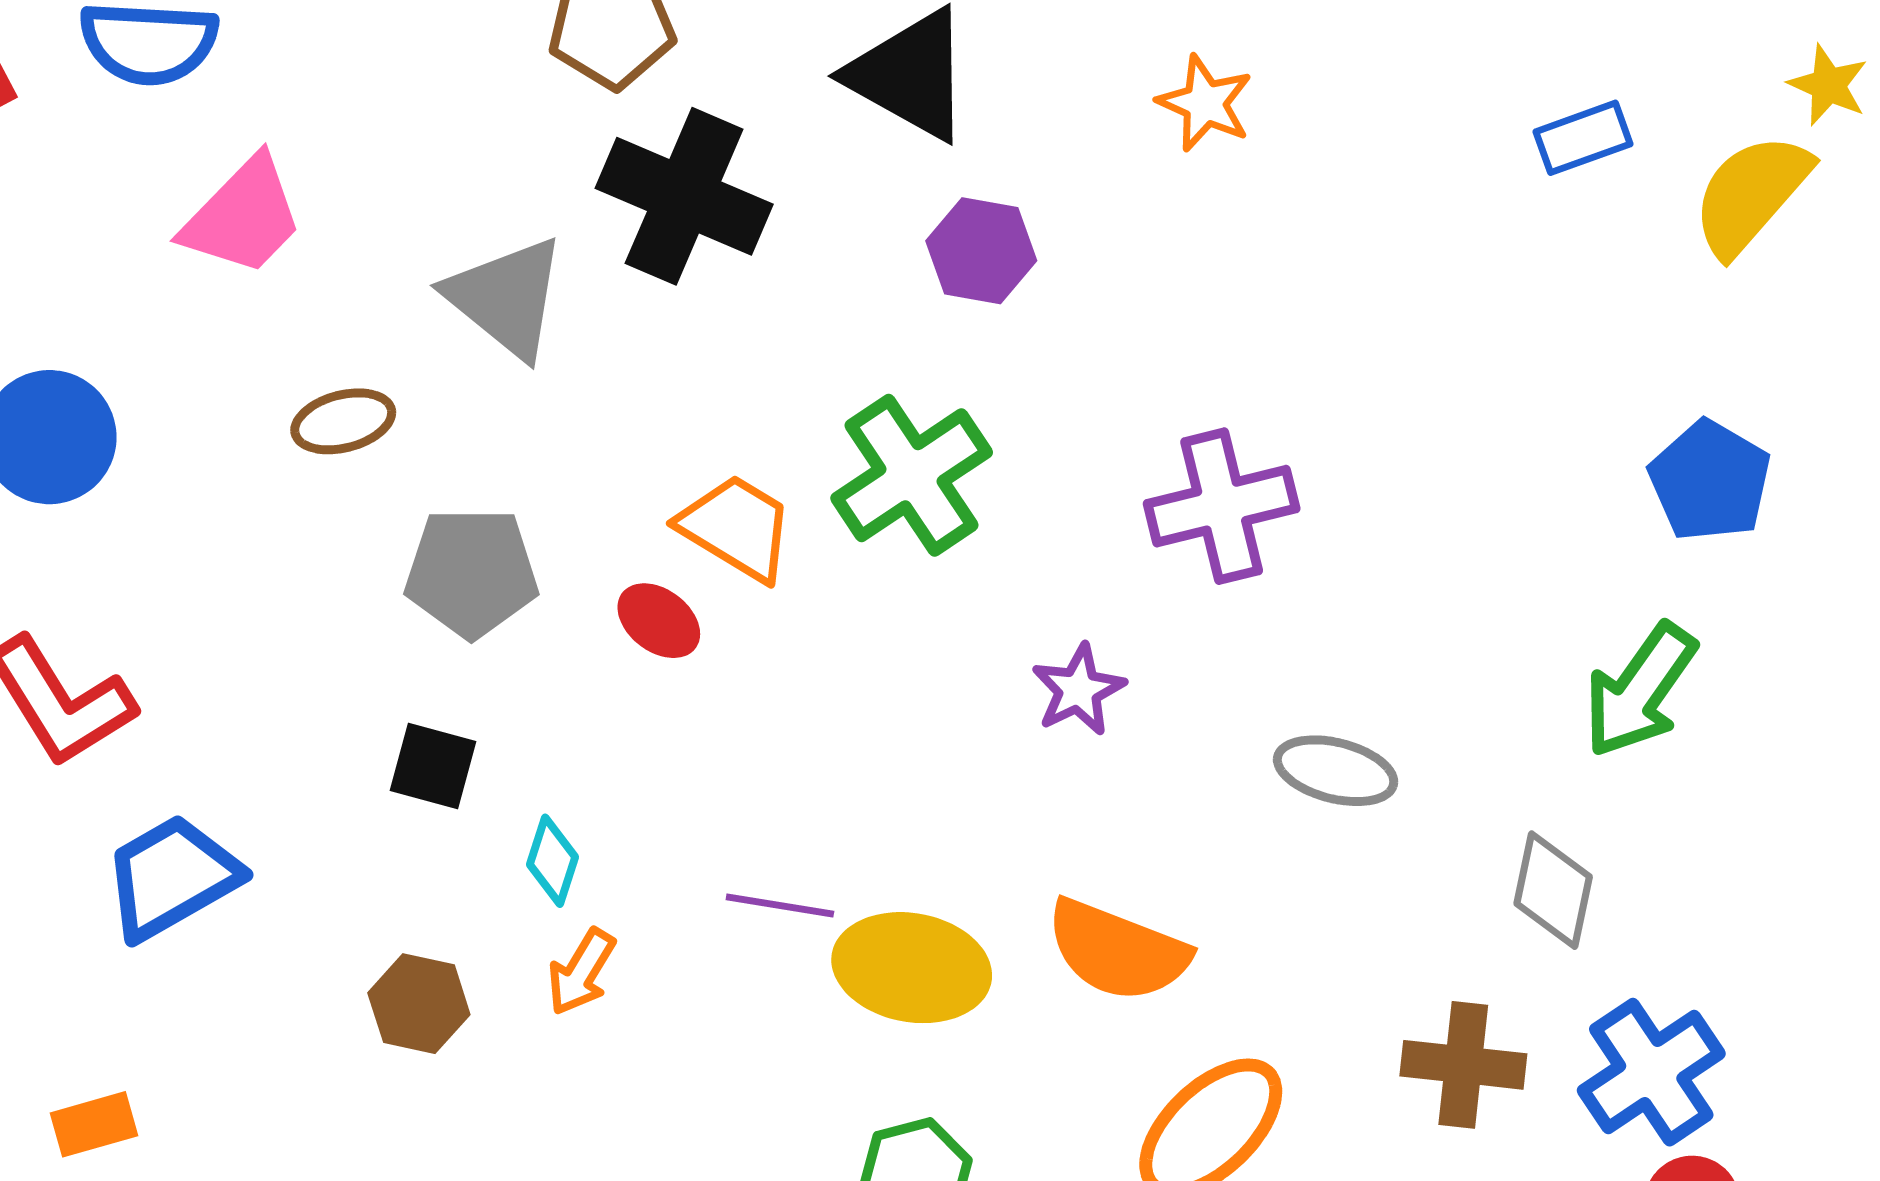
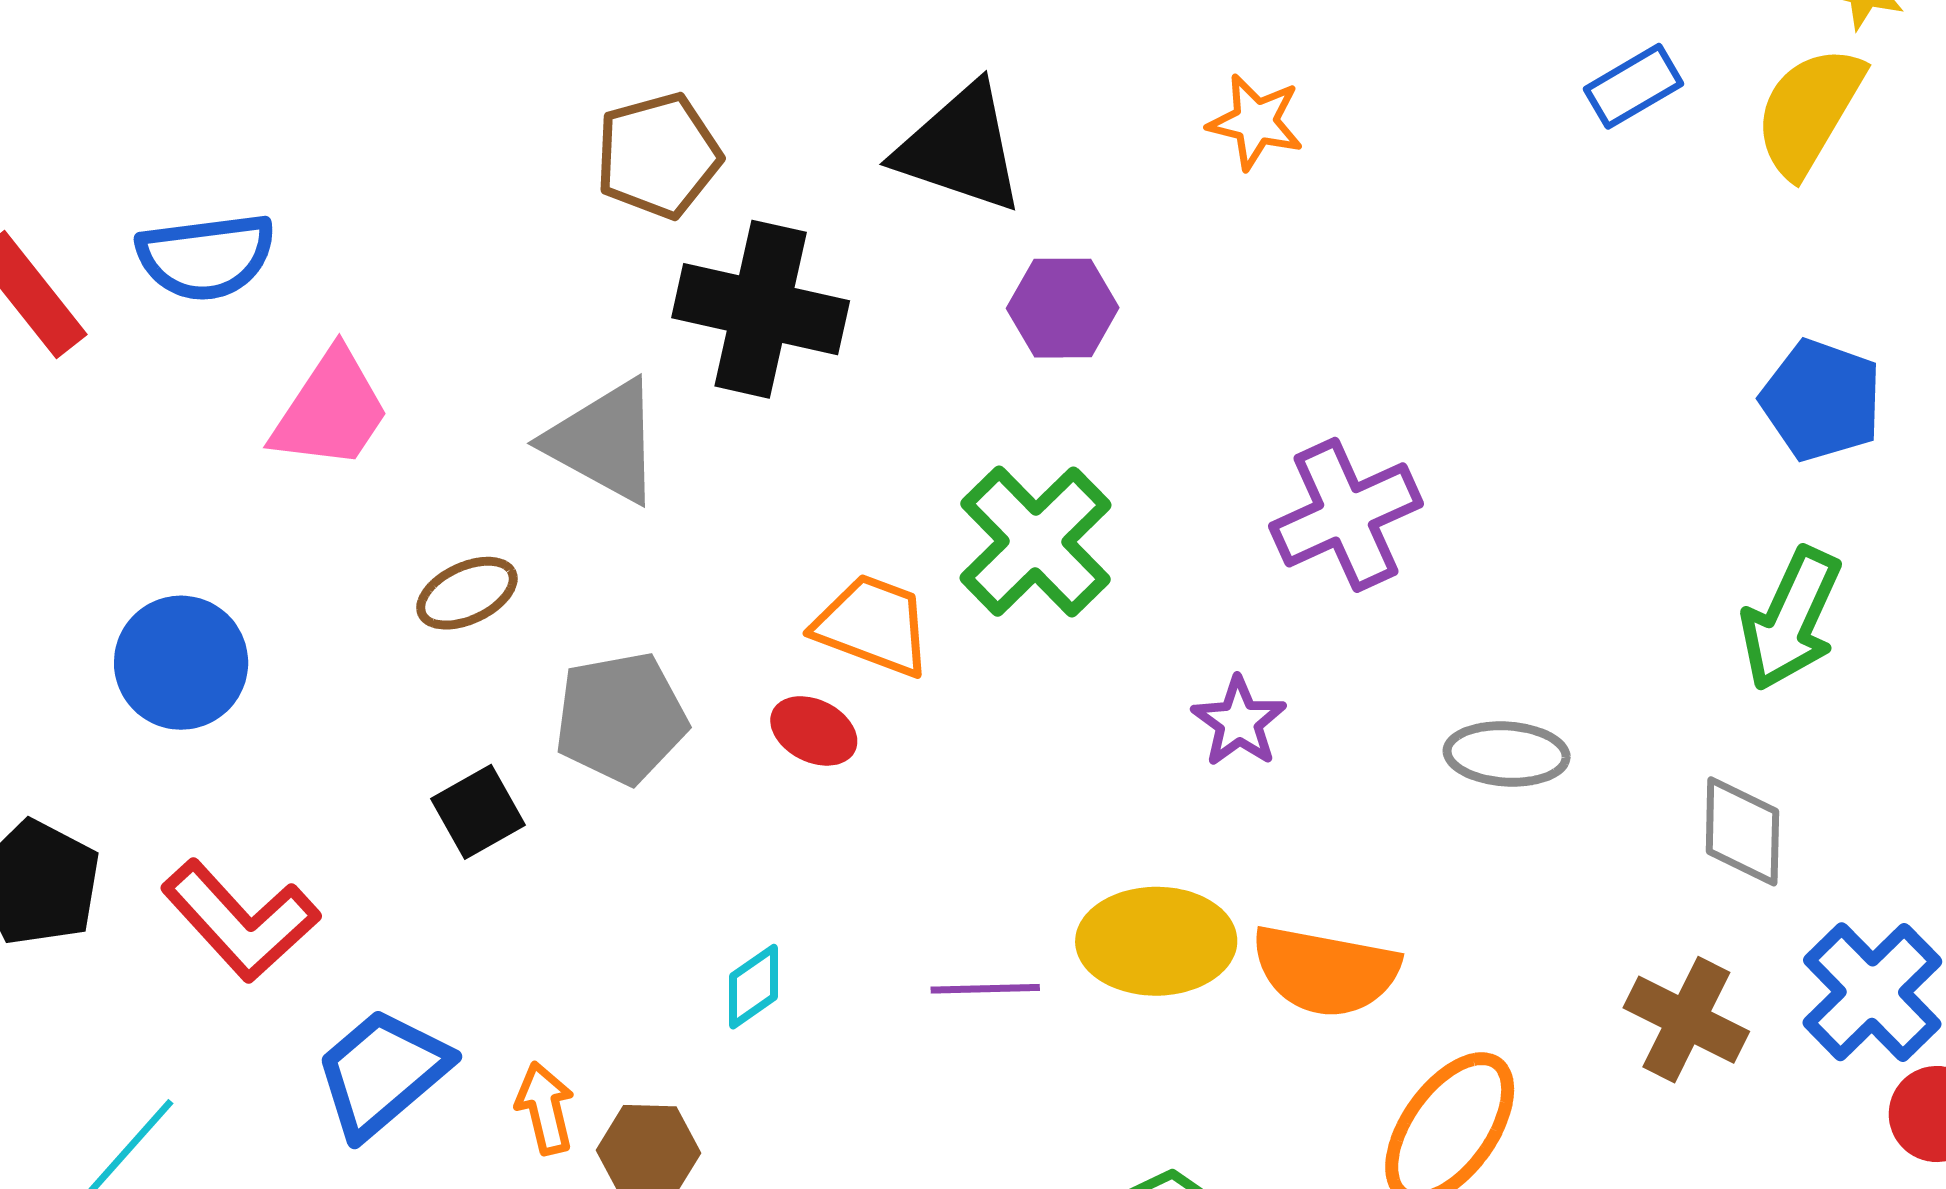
black square: (433, 766) -> (478, 812), moved, turned -34
cyan diamond: (553, 861) -> (754, 987), turned 48
yellow ellipse: (912, 968) -> (1156, 941), moved
orange arrow: (581, 972) -> (545, 1108), moved, turned 146
brown cross: (1463, 1065) -> (1686, 1020), turned 31

